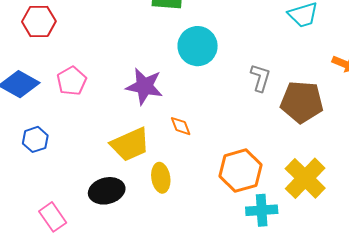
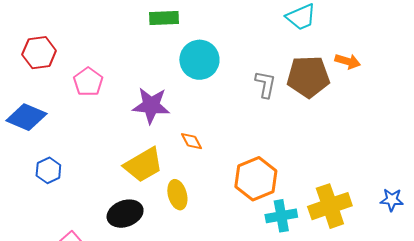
pink pentagon: (72, 81) -> (88, 82), moved
brown pentagon: (302, 102) -> (308, 77), moved
yellow cross: (305, 178) -> (330, 206), moved, turned 33

